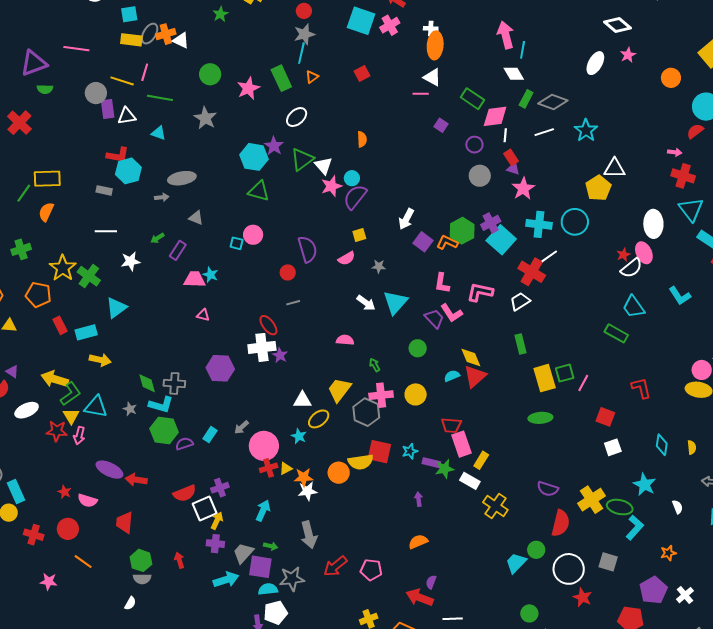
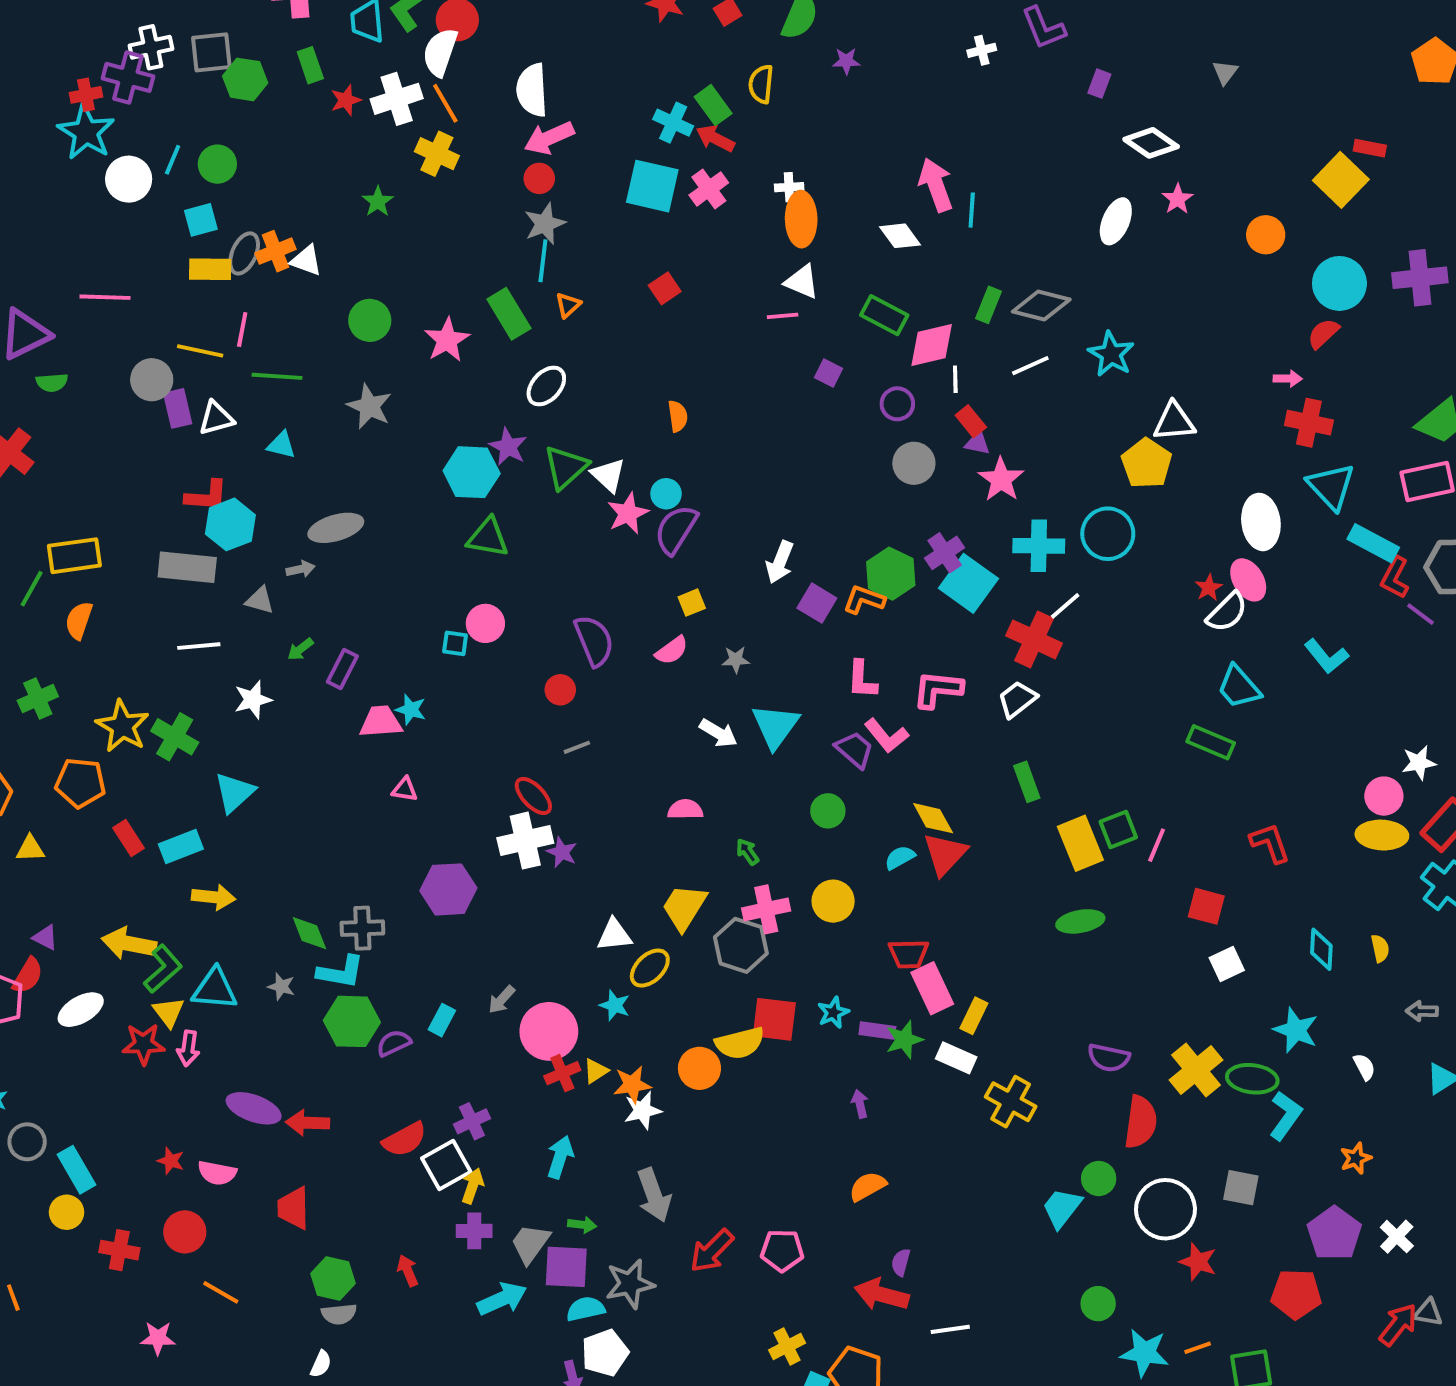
white diamond: (514, 74) -> (900, 236), moved
gray rectangle: (104, 190) -> (187, 567), size x1.8
gray triangle: (196, 218) -> (260, 600), moved

